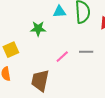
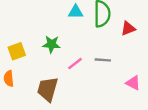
green star: (38, 29) -> (51, 44), moved

